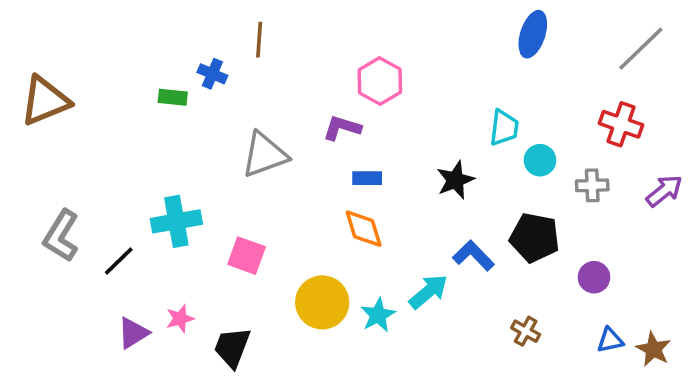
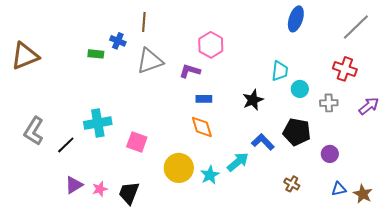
gray triangle: (265, 155) -> (150, 61), moved
pink star: (180, 319) -> (100, 189), moved

